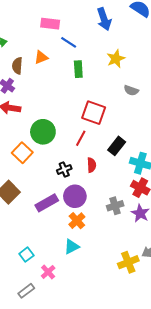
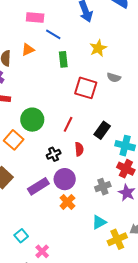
red square: (94, 113) -> (86, 88), moved
cyan triangle: (72, 247) -> (99, 222), moved

